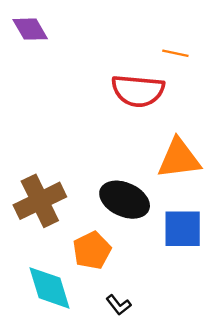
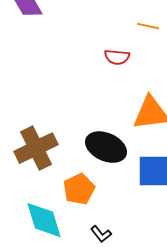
red semicircle: (138, 91) -> (117, 57), size x0.6

